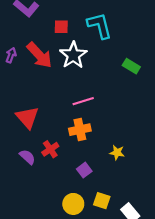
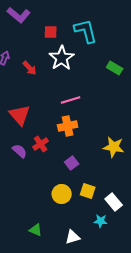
red arrow: (39, 55) -> (30, 68), moved, size x0.6
yellow star: (117, 153) -> (114, 147), moved, size x1.5

